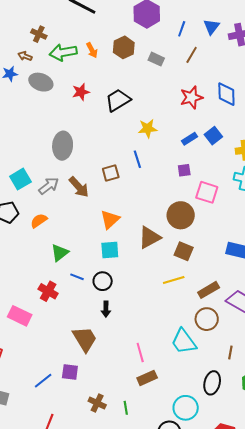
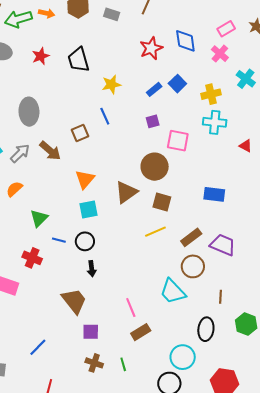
orange arrow: (92, 50) -> (47, 13), turned -42
black trapezoid: (118, 100) -> (78, 60), turned -68
purple square: (70, 372) -> (91, 332), moved

